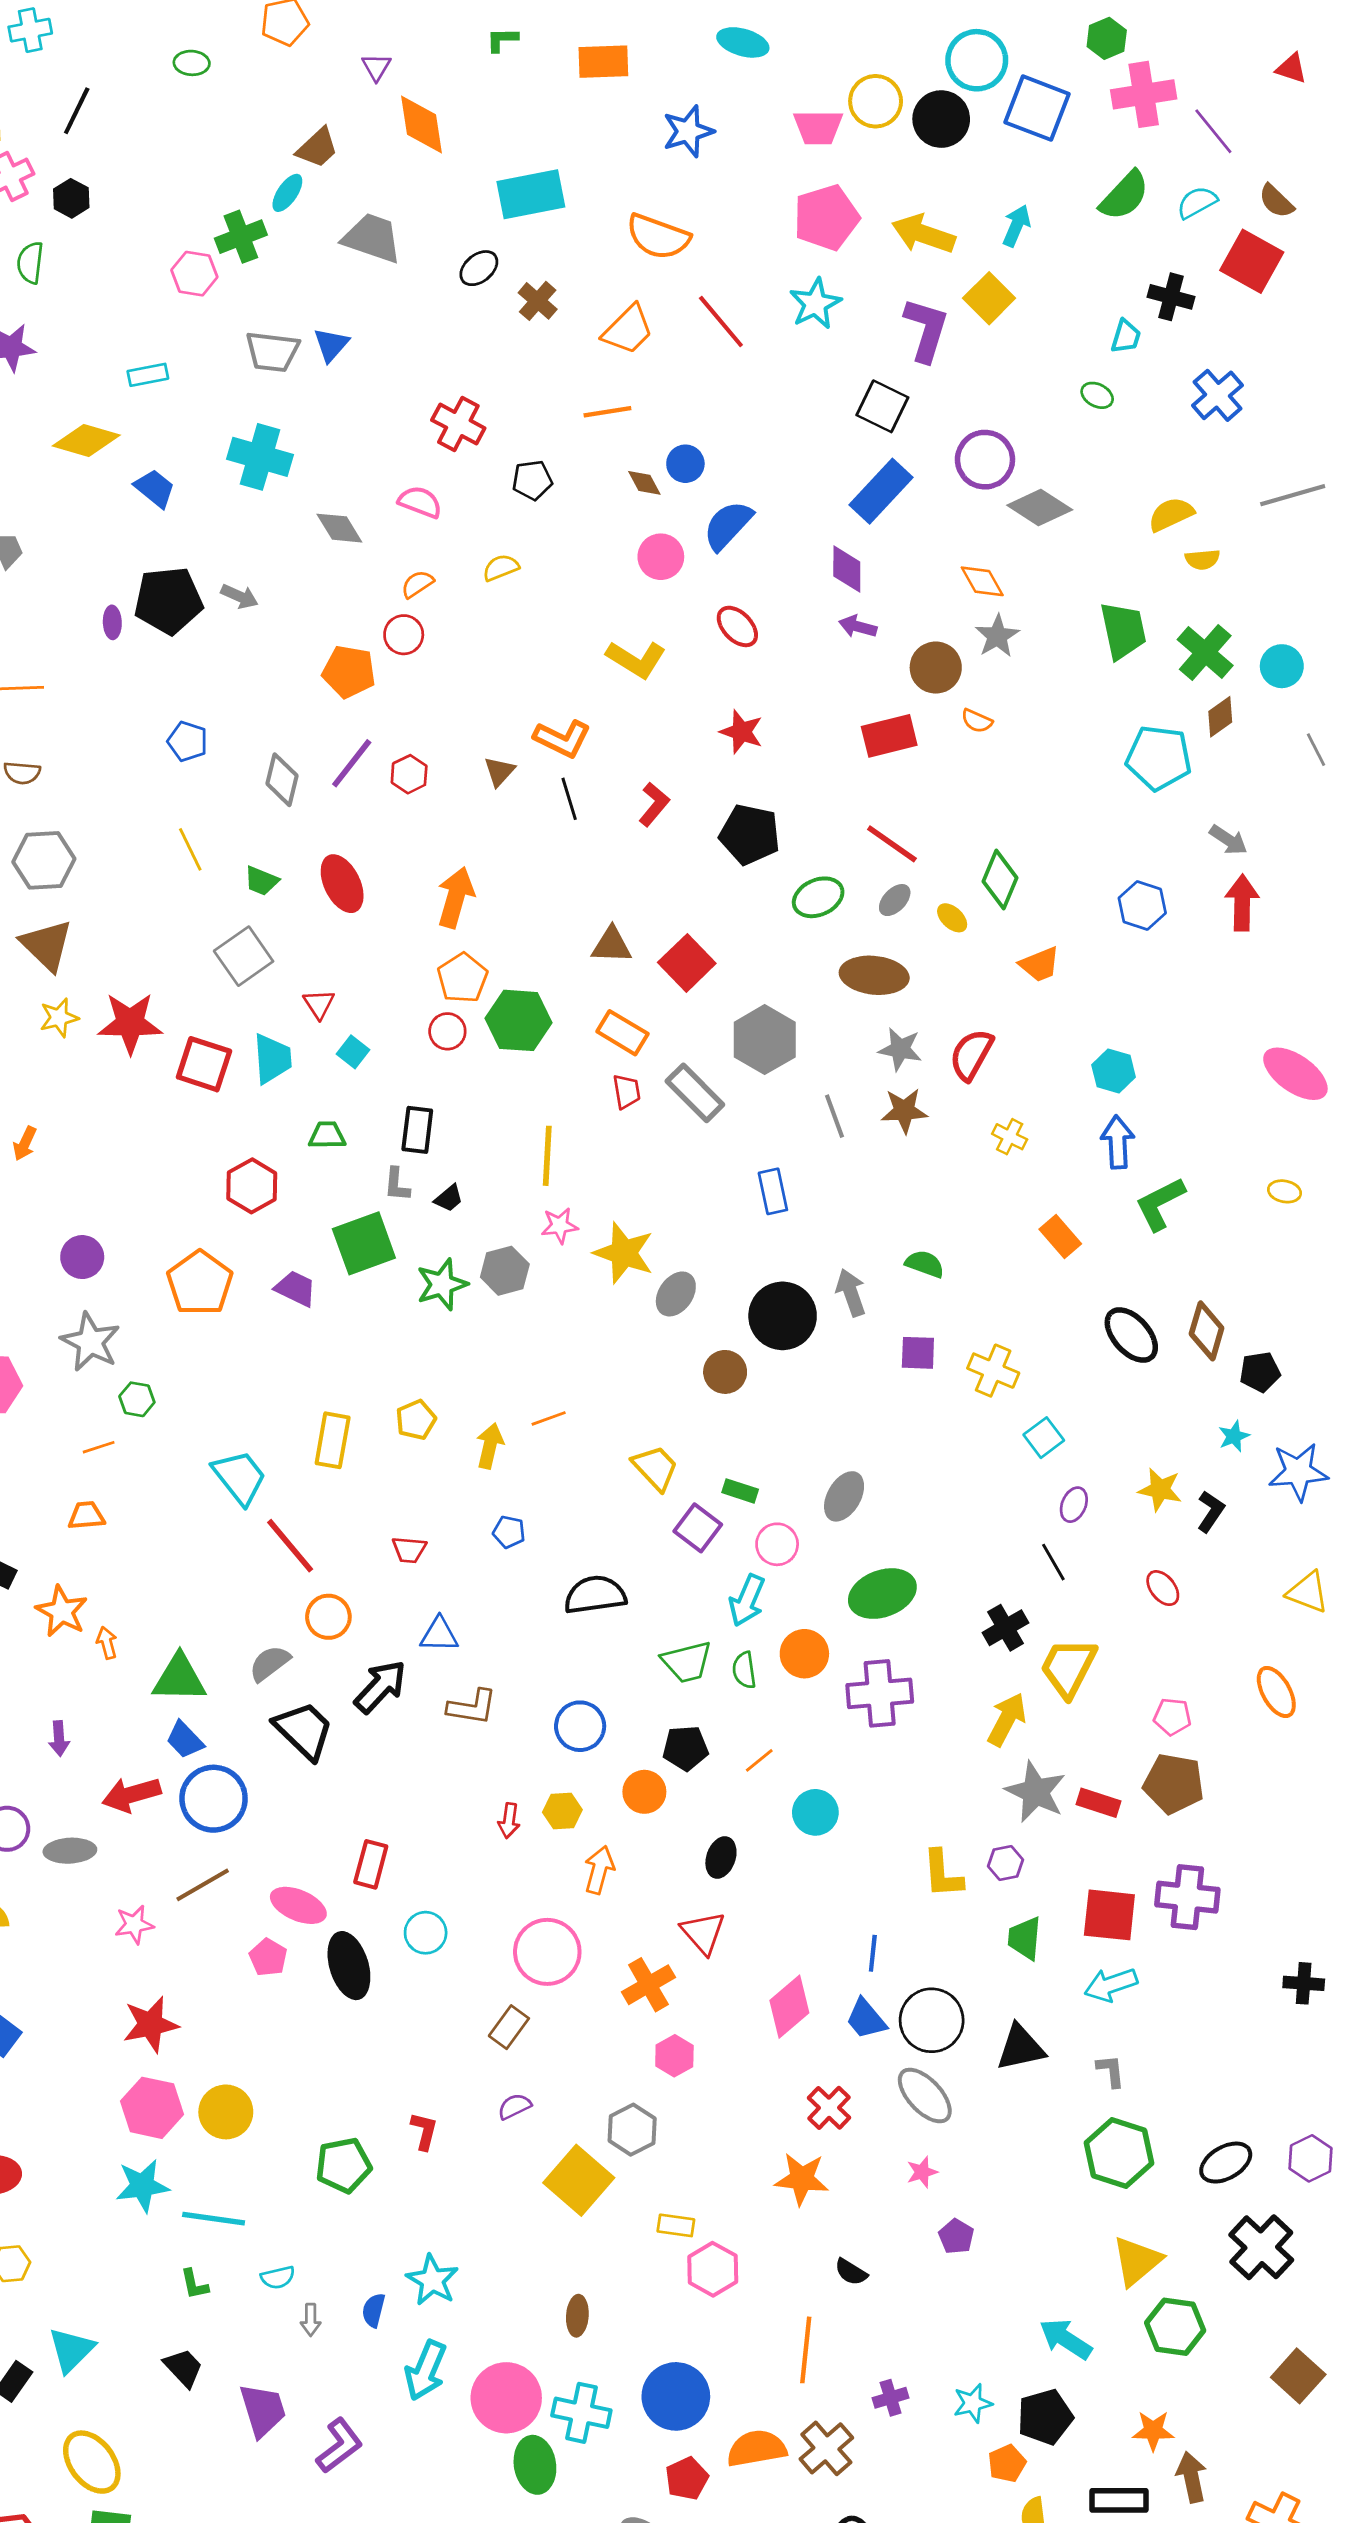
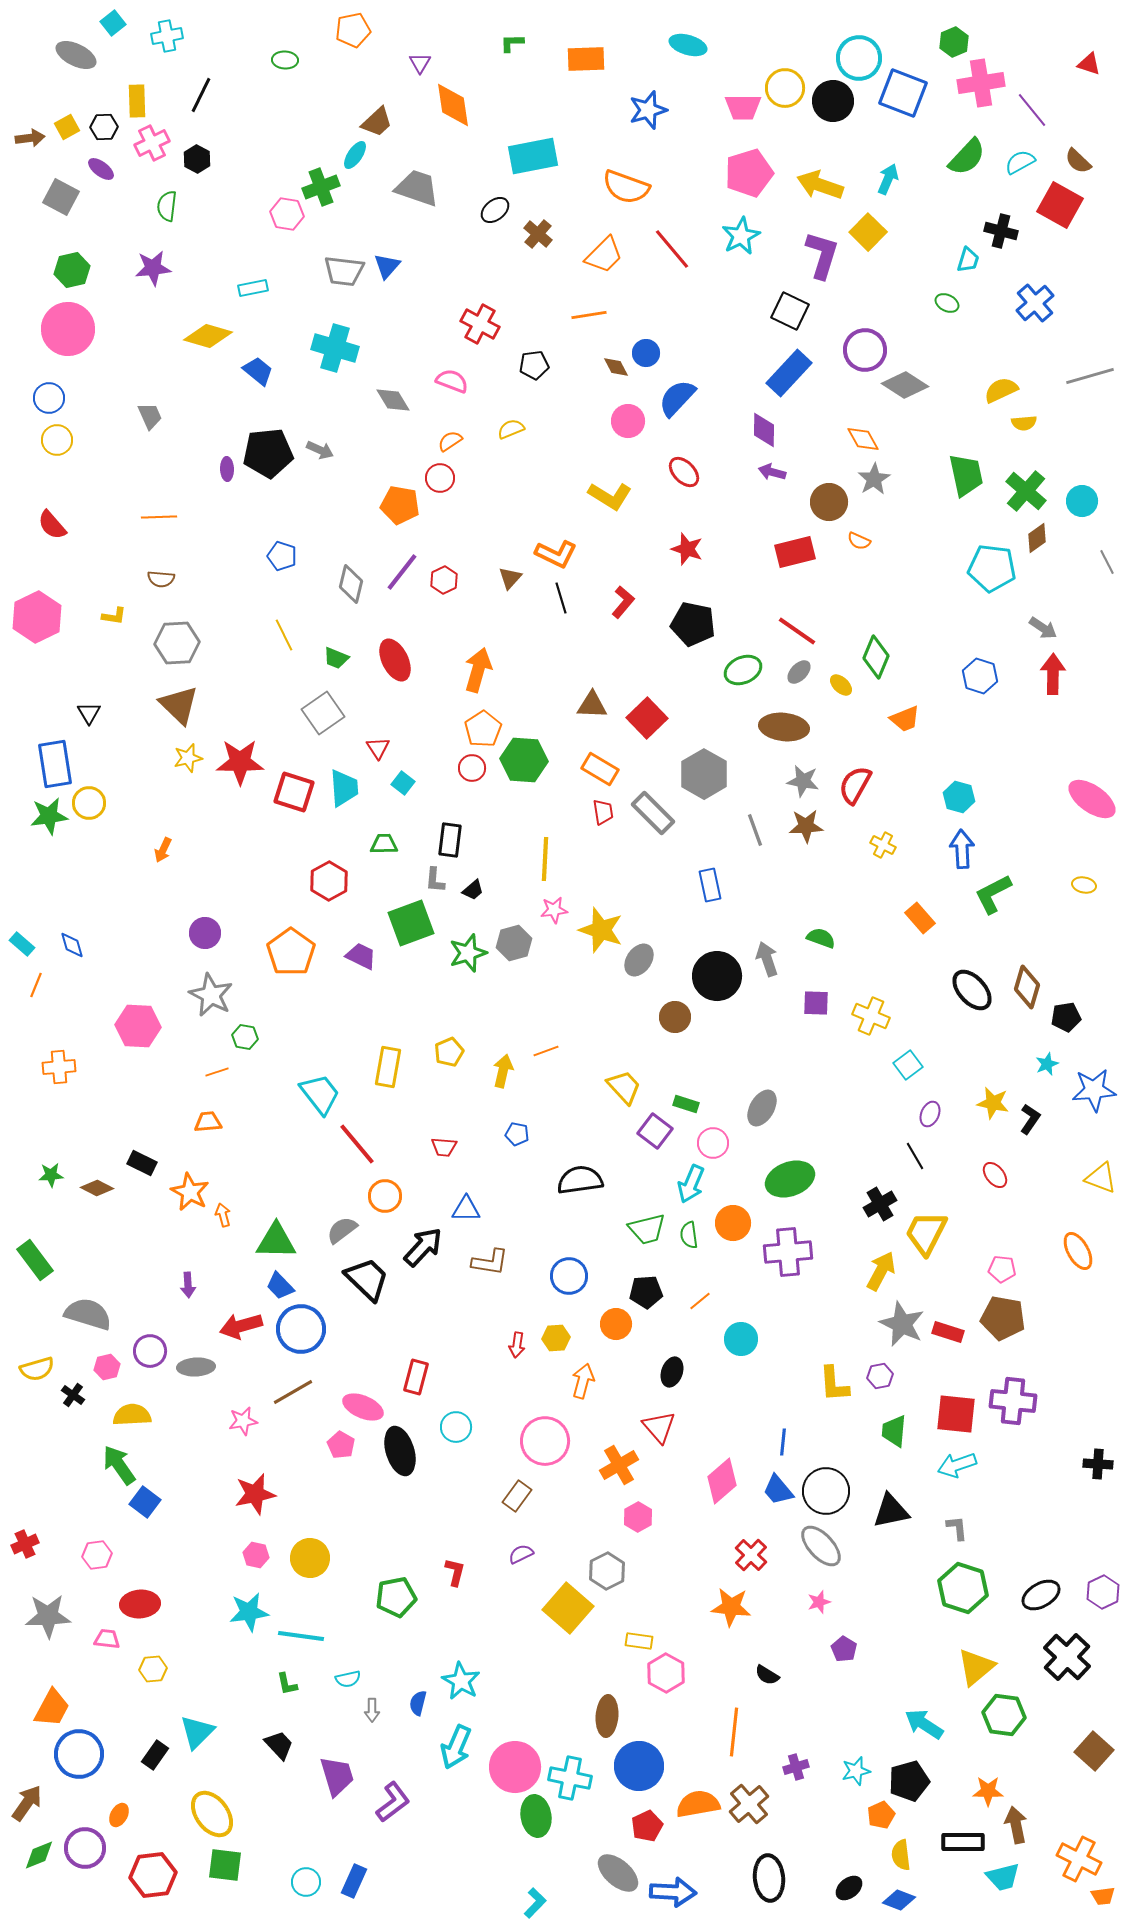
pink hexagon: (152, 2108) -> (256, 1555), size x0.6
brown ellipse: (577, 2316) -> (607, 1716), moved, size x1.4

